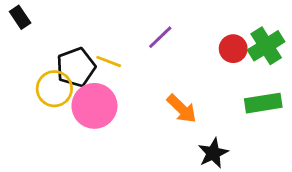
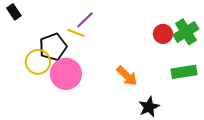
purple line: (160, 37) -> (85, 20), moved
yellow line: (109, 62) -> (76, 33), moved

